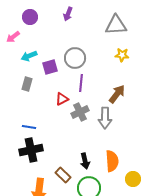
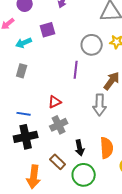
gray circle: (75, 58) -> (92, 45), moved
purple square: (50, 67) -> (48, 30), moved
red triangle: (62, 99) -> (55, 102), moved
gray cross: (80, 112) -> (59, 125), moved

